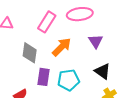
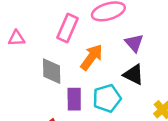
black triangle: (103, 71) -> (134, 75), moved

